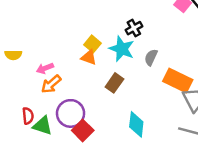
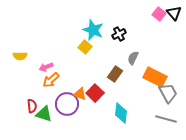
cyan star: (122, 49) -> (93, 30), moved
orange triangle: (89, 57) -> (80, 94), moved
brown rectangle: (114, 83) -> (115, 74), moved
red square: (83, 130) -> (95, 93), moved

